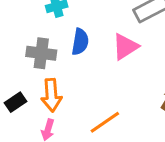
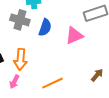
gray cross: (41, 53) -> (20, 20), moved

